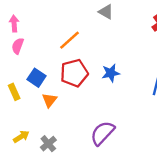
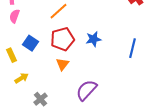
orange triangle: (49, 100) -> (62, 64), moved
yellow arrow: (21, 137) -> (22, 78), moved

